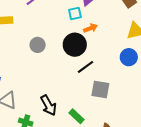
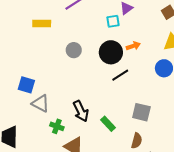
orange arrow: (91, 28) -> (133, 46), moved
gray square: (100, 89) -> (141, 112), moved

